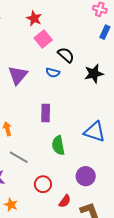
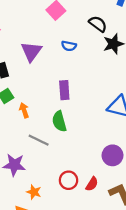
black semicircle: (66, 55) -> (98, 24), moved
green semicircle: (58, 145) -> (59, 121), moved
red circle: (43, 184) -> (69, 180), moved

